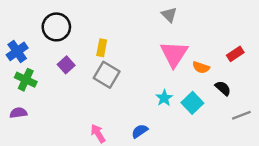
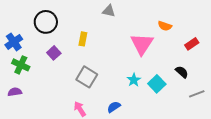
gray triangle: (169, 15) -> (109, 11), moved, turned -32
orange semicircle: (201, 67) -> (165, 26), moved
gray square: (107, 75) -> (87, 77), moved

